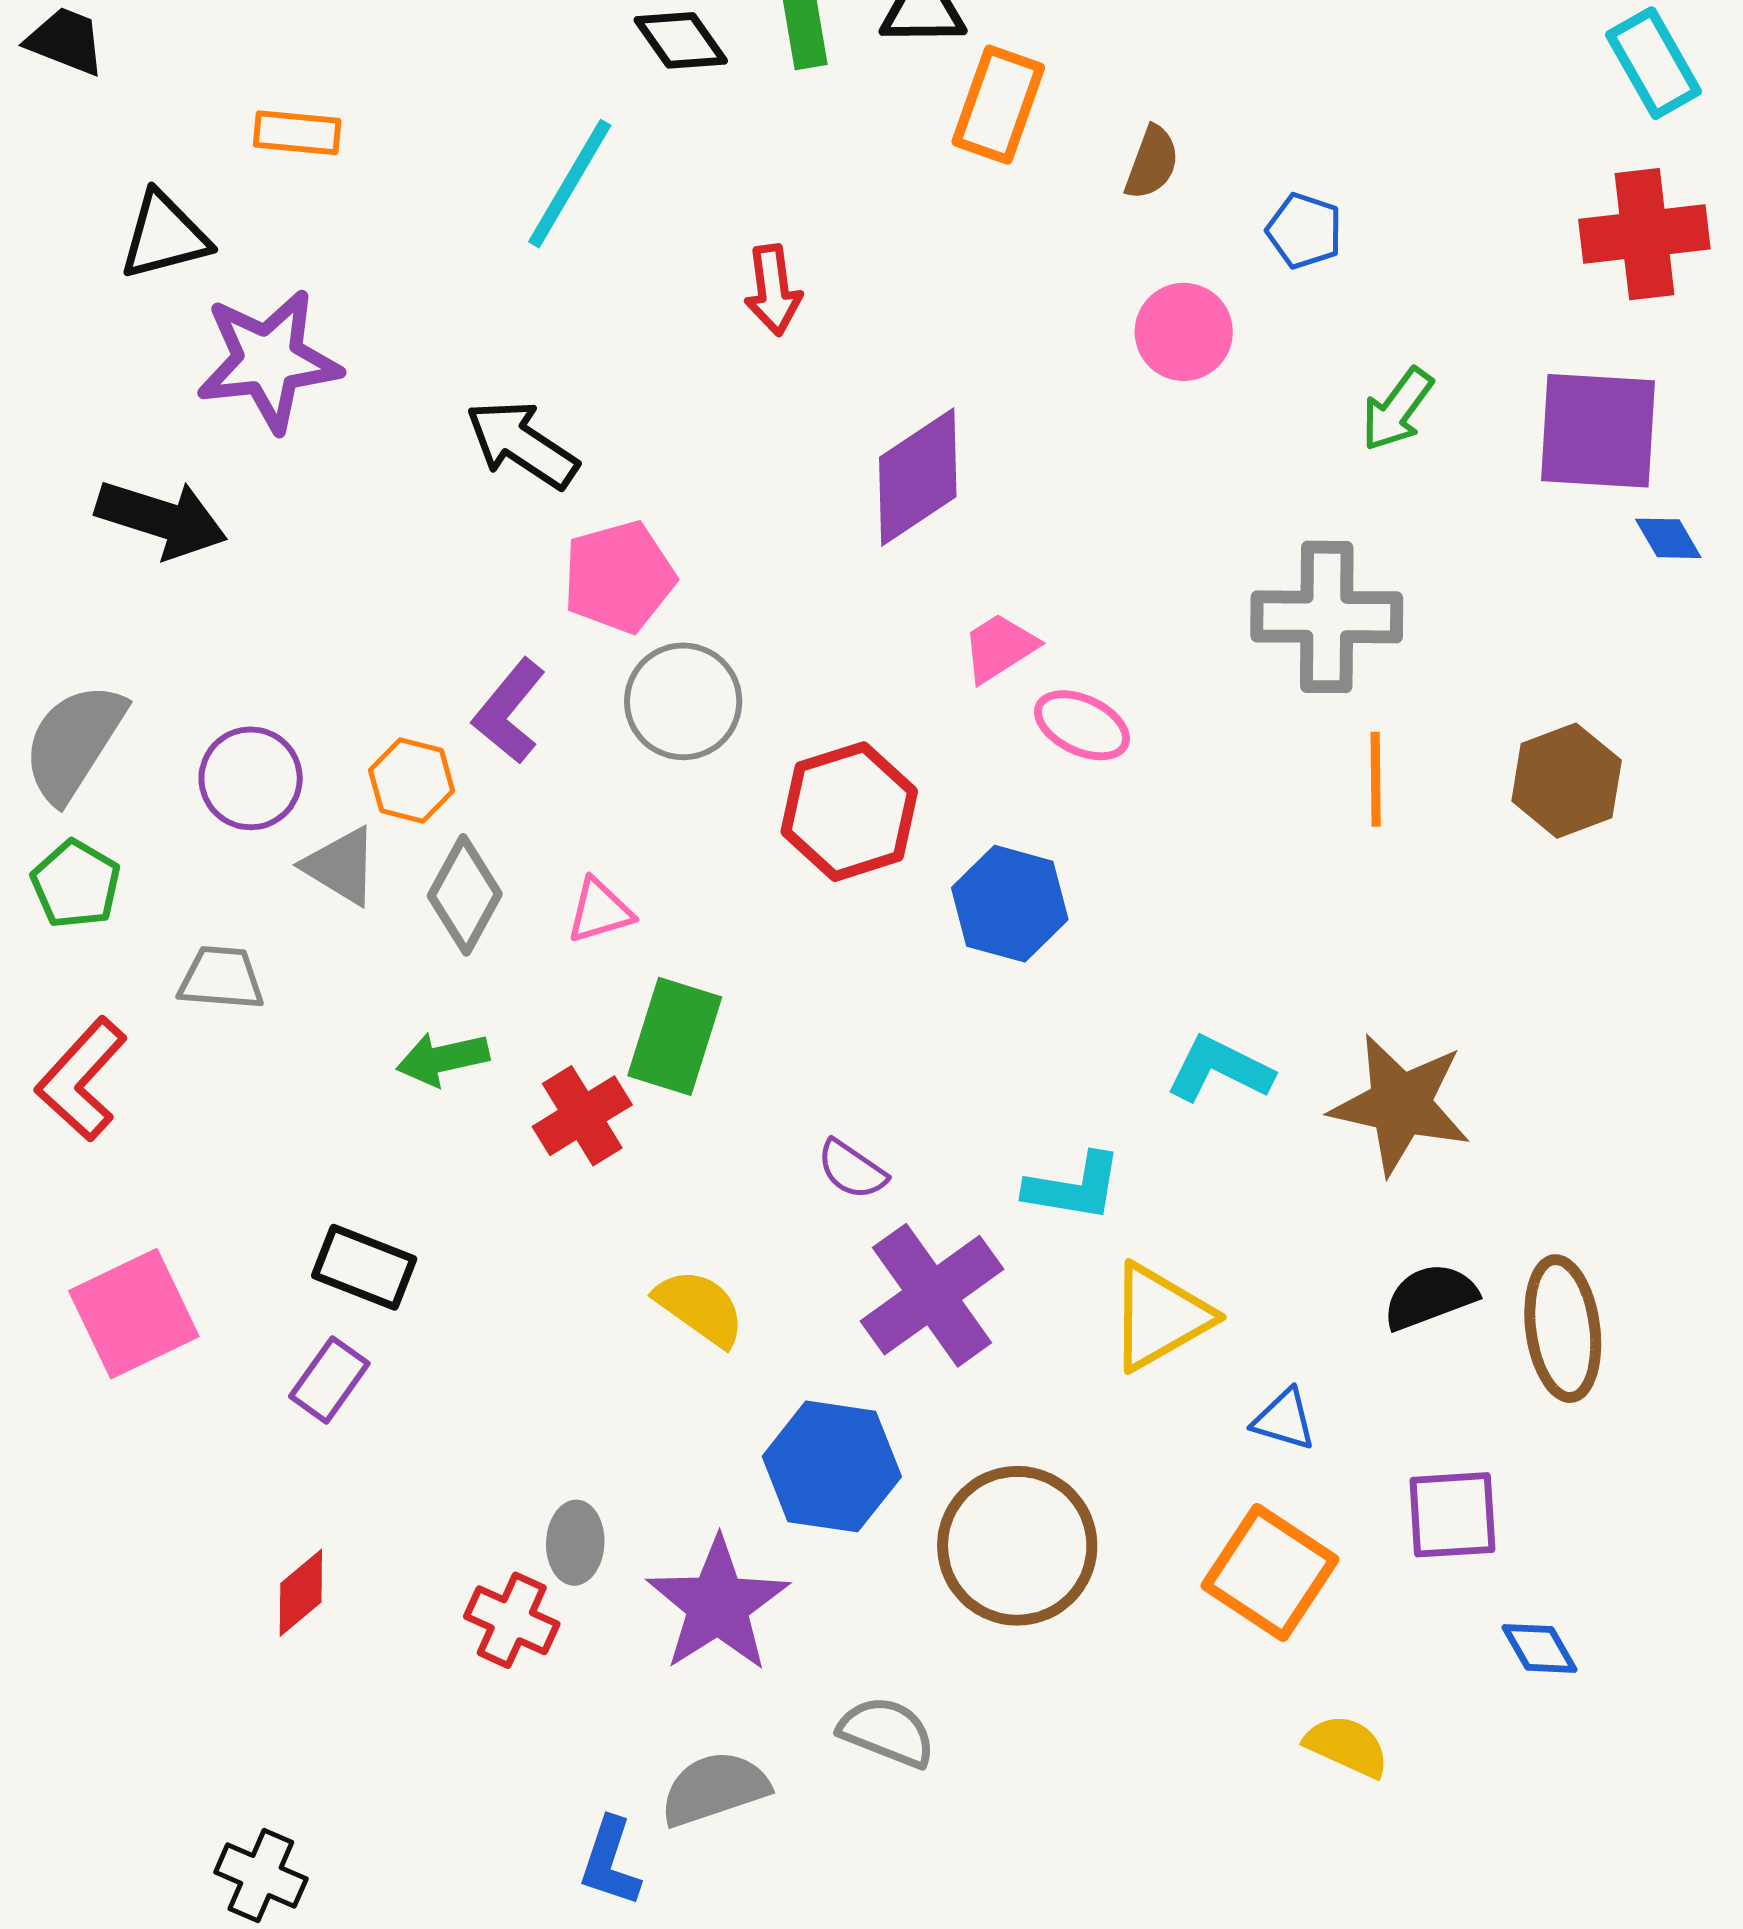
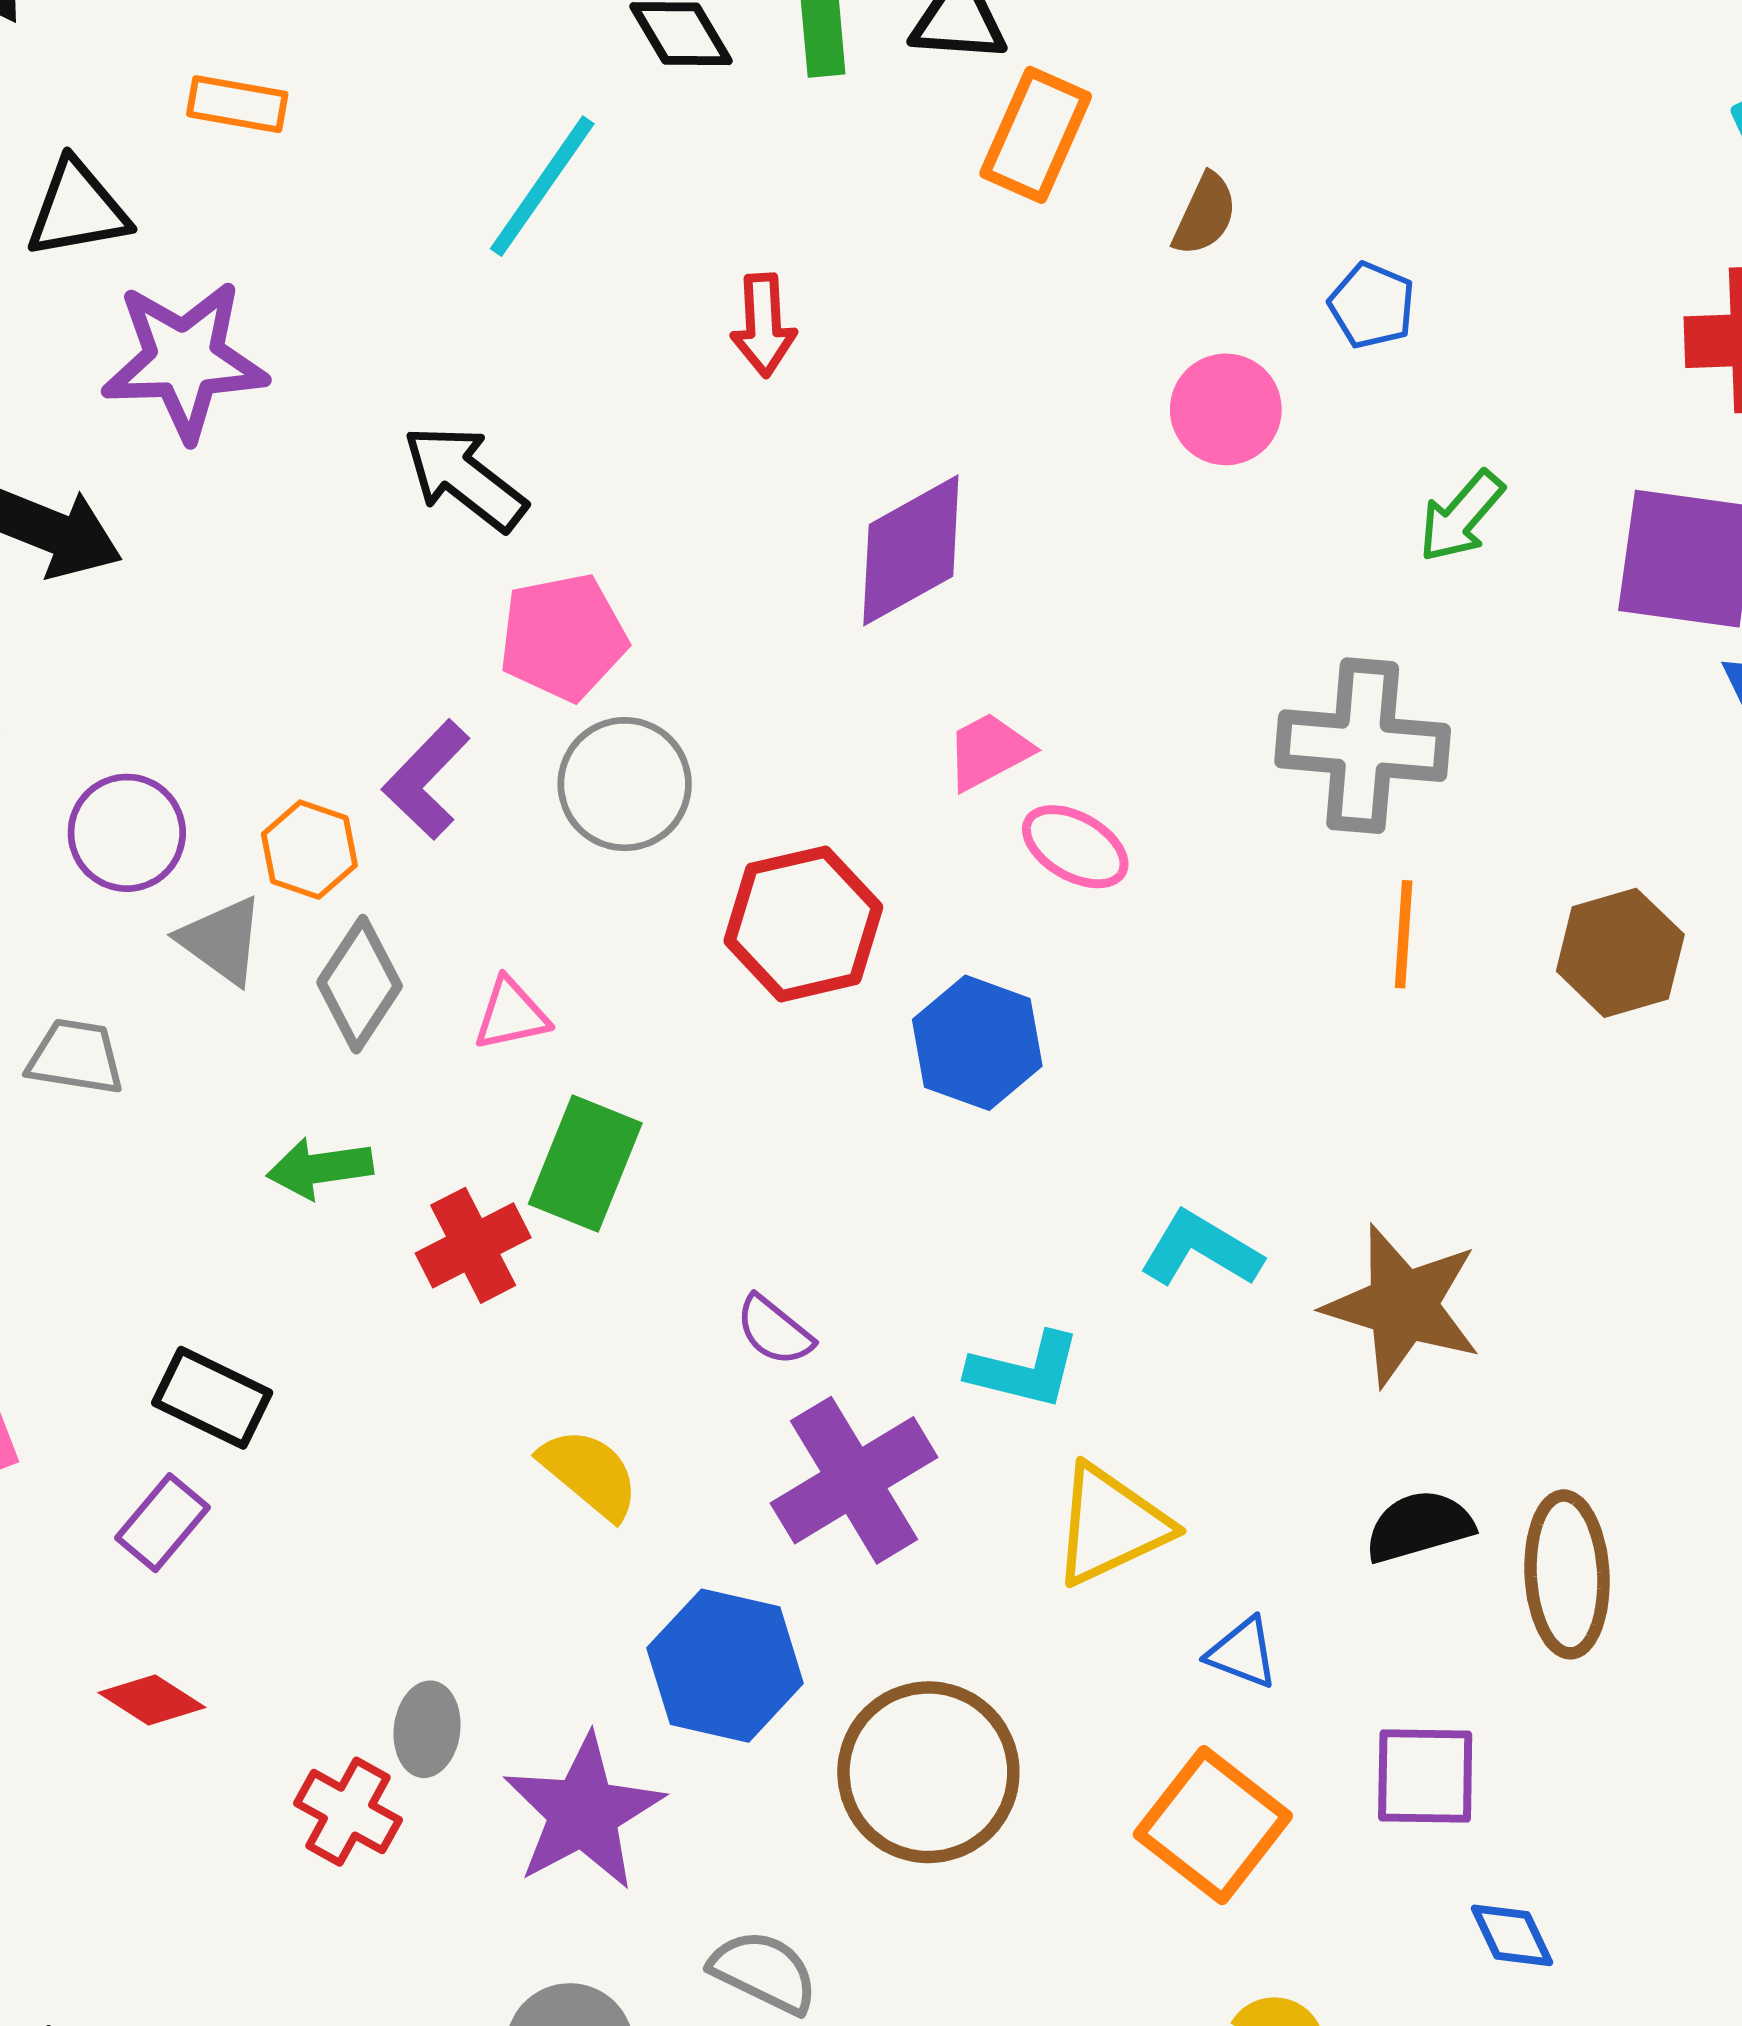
red diamond: (301, 1593) -> (152, 1700), moved, turned 68

